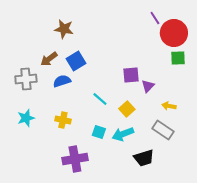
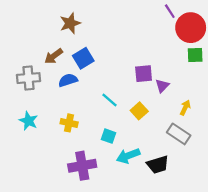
brown star: (64, 29) -> (70, 23), turned -30
yellow arrow: (169, 106) -> (185, 108), turned 104
cyan star: (26, 118) -> (28, 121), turned -30
cyan arrow: (123, 134) -> (128, 156), moved

